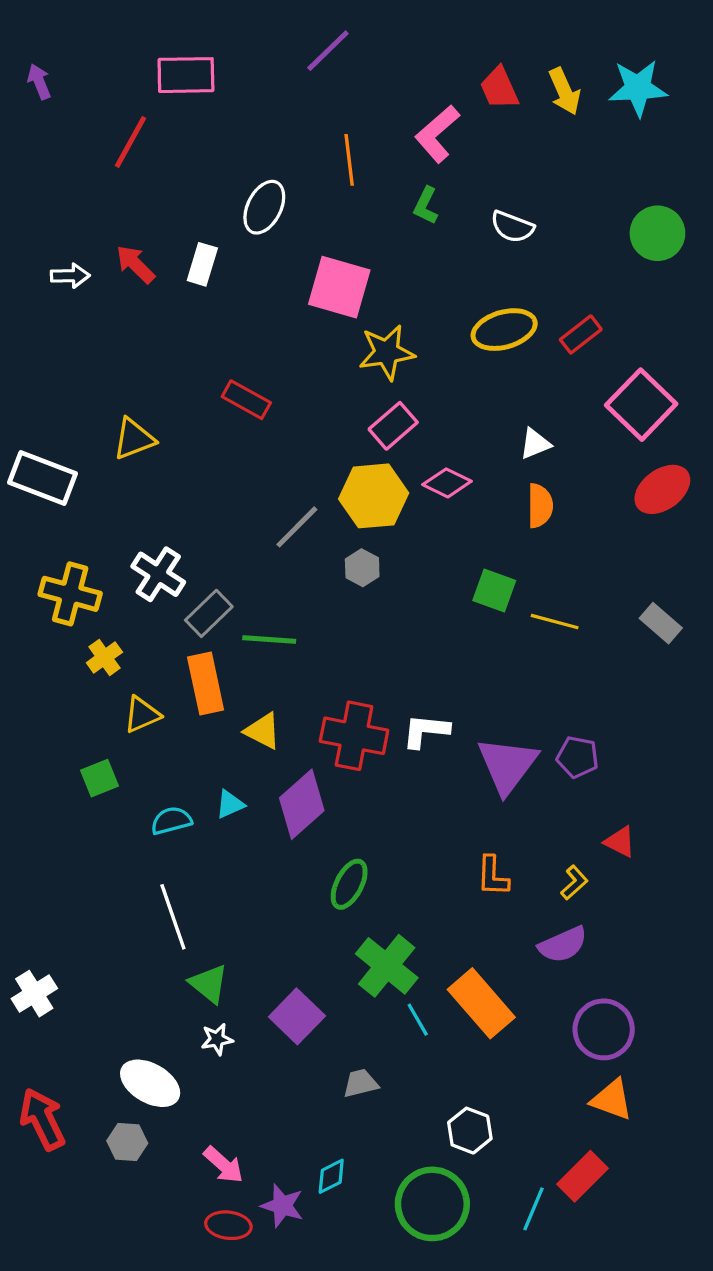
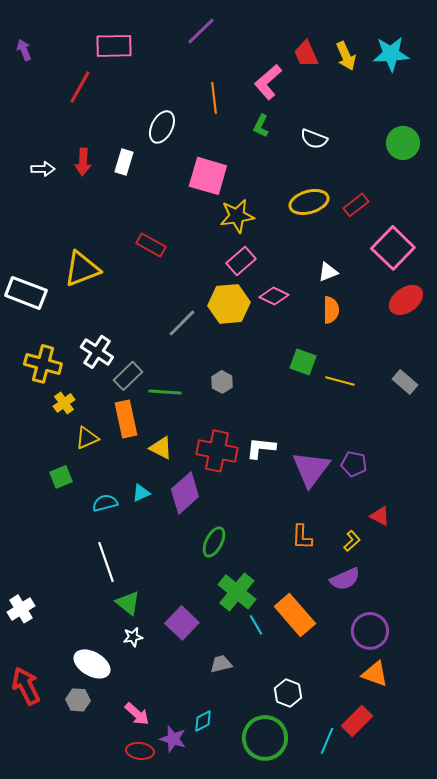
red arrow: (135, 264) -> (83, 162), turned -132
yellow triangle: (134, 439) -> (82, 269), size x1.4
gray hexagon: (362, 568) -> (222, 382), moved

